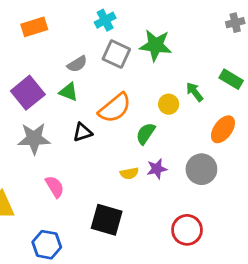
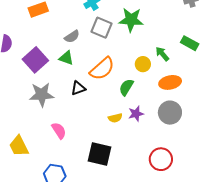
orange ellipse: (223, 129) -> (170, 82), moved, turned 45

